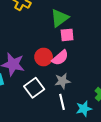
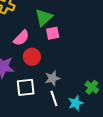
pink semicircle: (60, 58) -> (21, 38), moved
white square: (34, 88) -> (26, 87), turned 36

